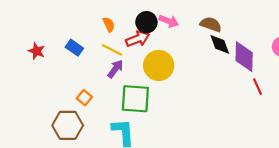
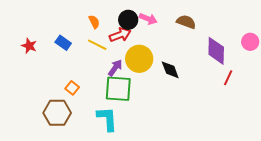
black diamond: (220, 44) -> (170, 70), moved
purple arrow: (115, 69) -> (115, 68), moved
red line: (257, 87) -> (228, 78), turned 49

